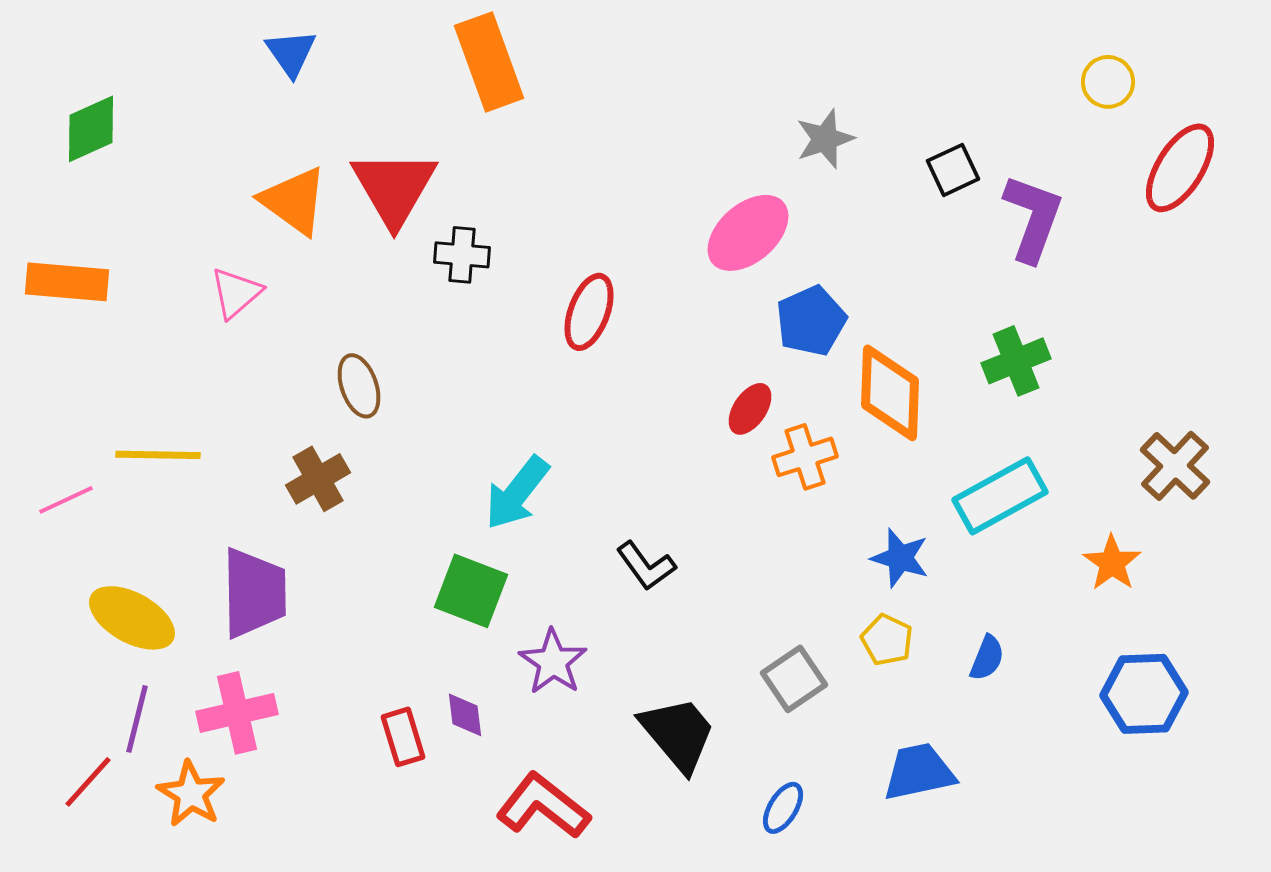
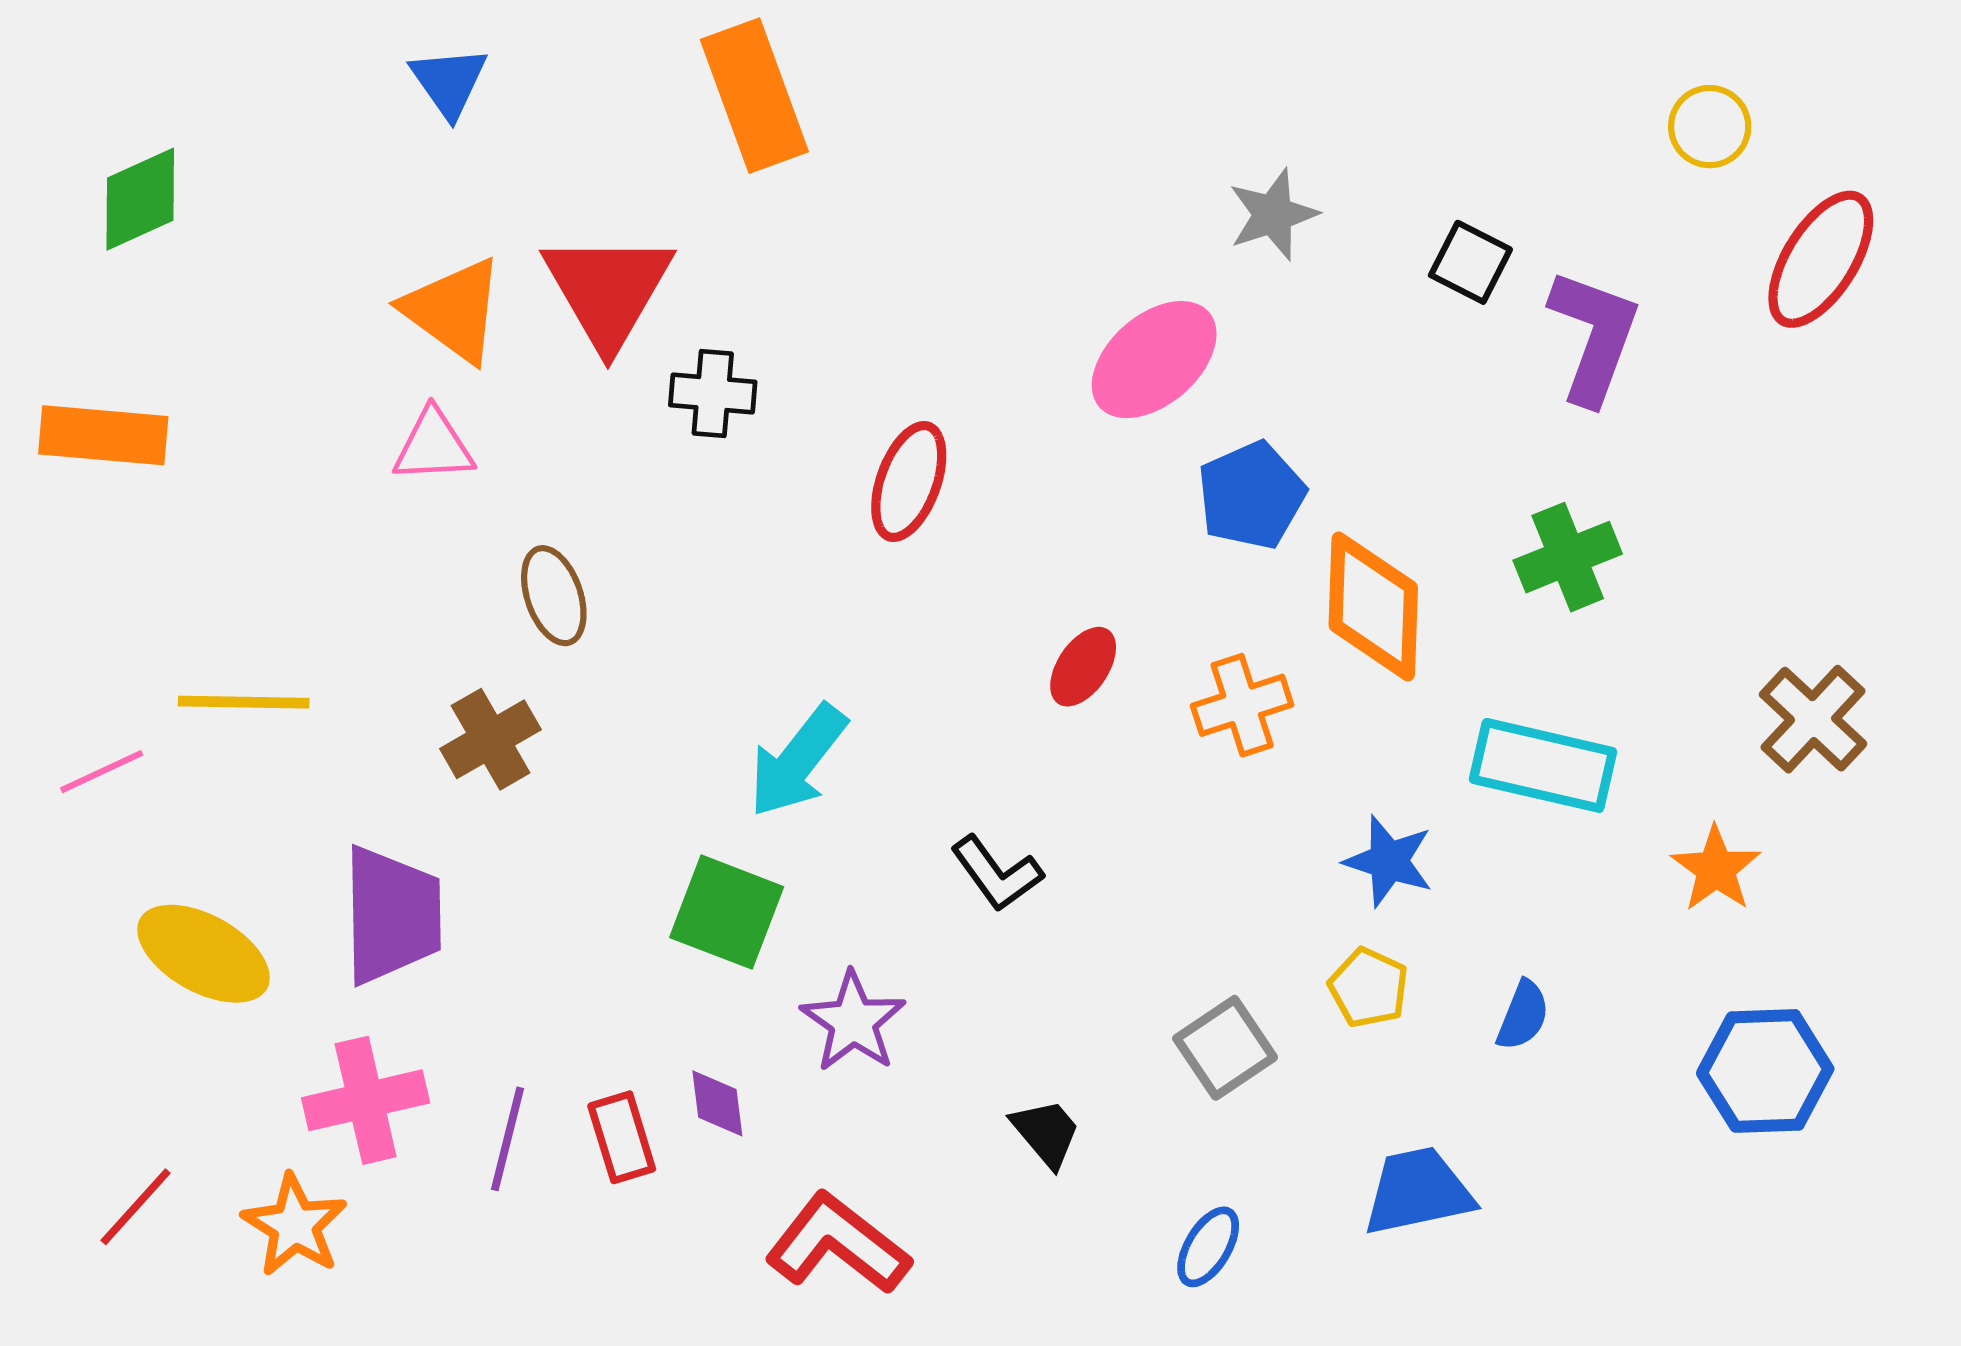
black square: (953, 170) -> (1470, 262), turned -38
pink triangle: (236, 293) -> (433, 446), moved, turned 38
red ellipse: (750, 409) -> (1083, 667), moved
cyan rectangle: (1000, 496) -> (1543, 765), turned 42
purple line: (137, 719) -> (508, 1139), moved
black trapezoid: (678, 734) -> (1046, 1133), size x0.6

